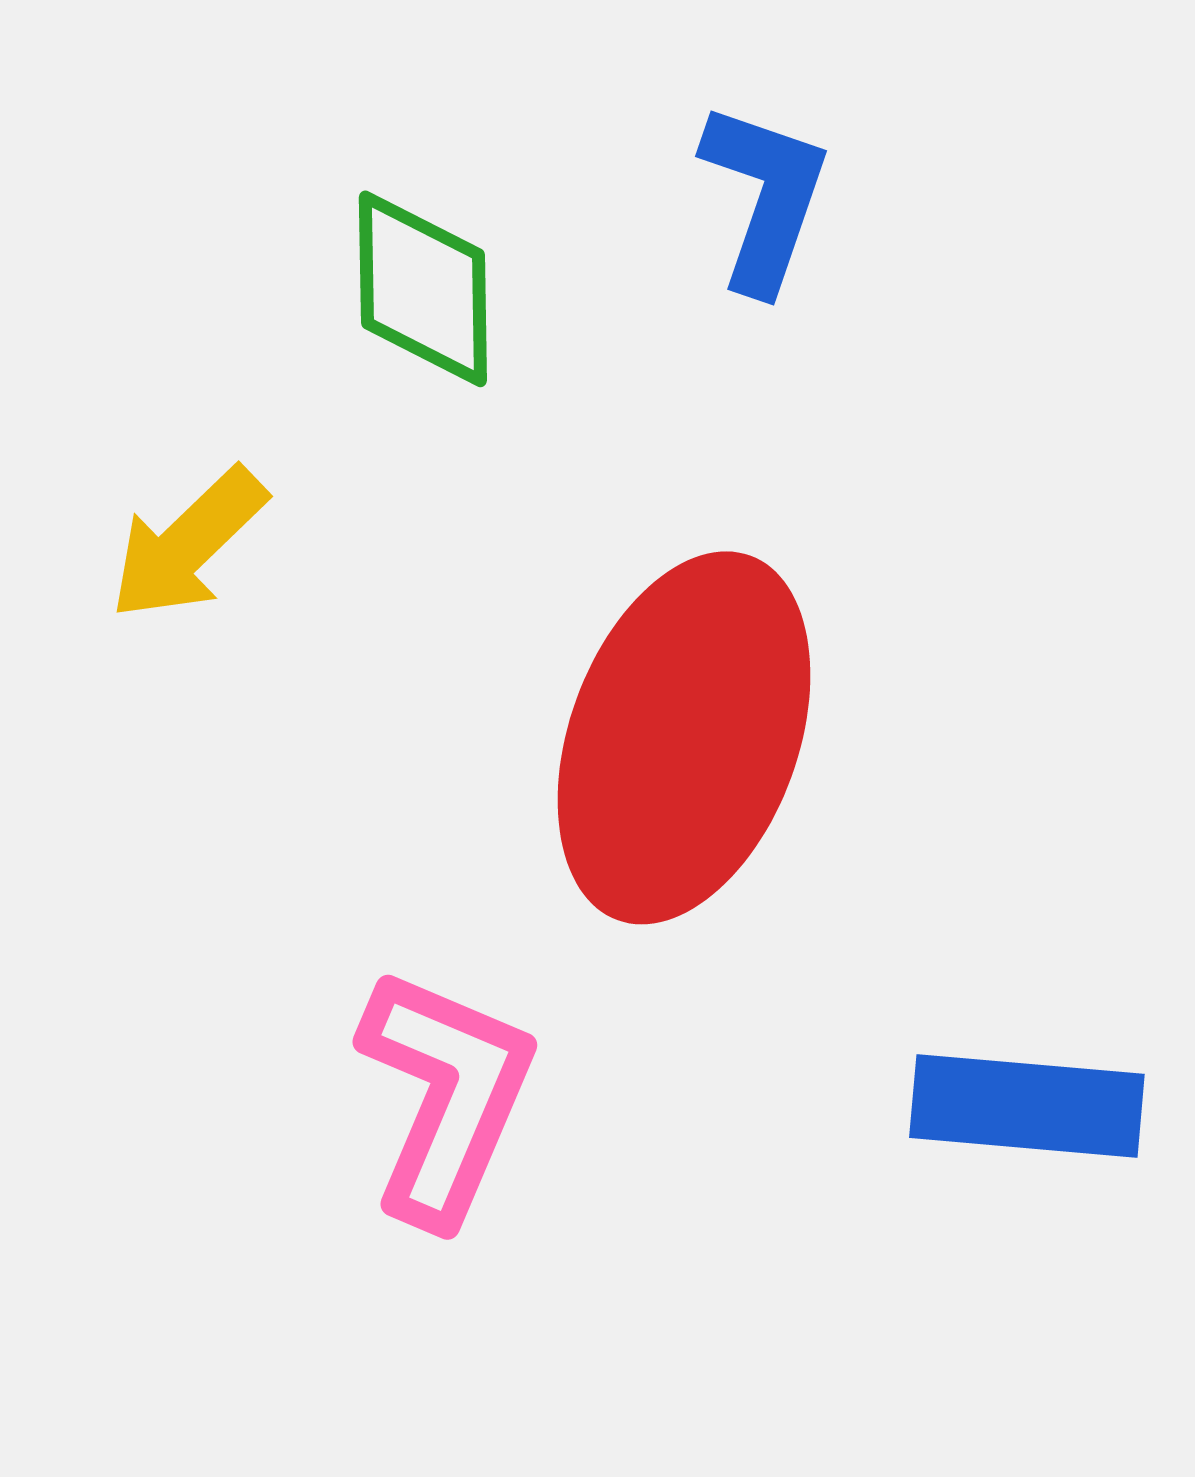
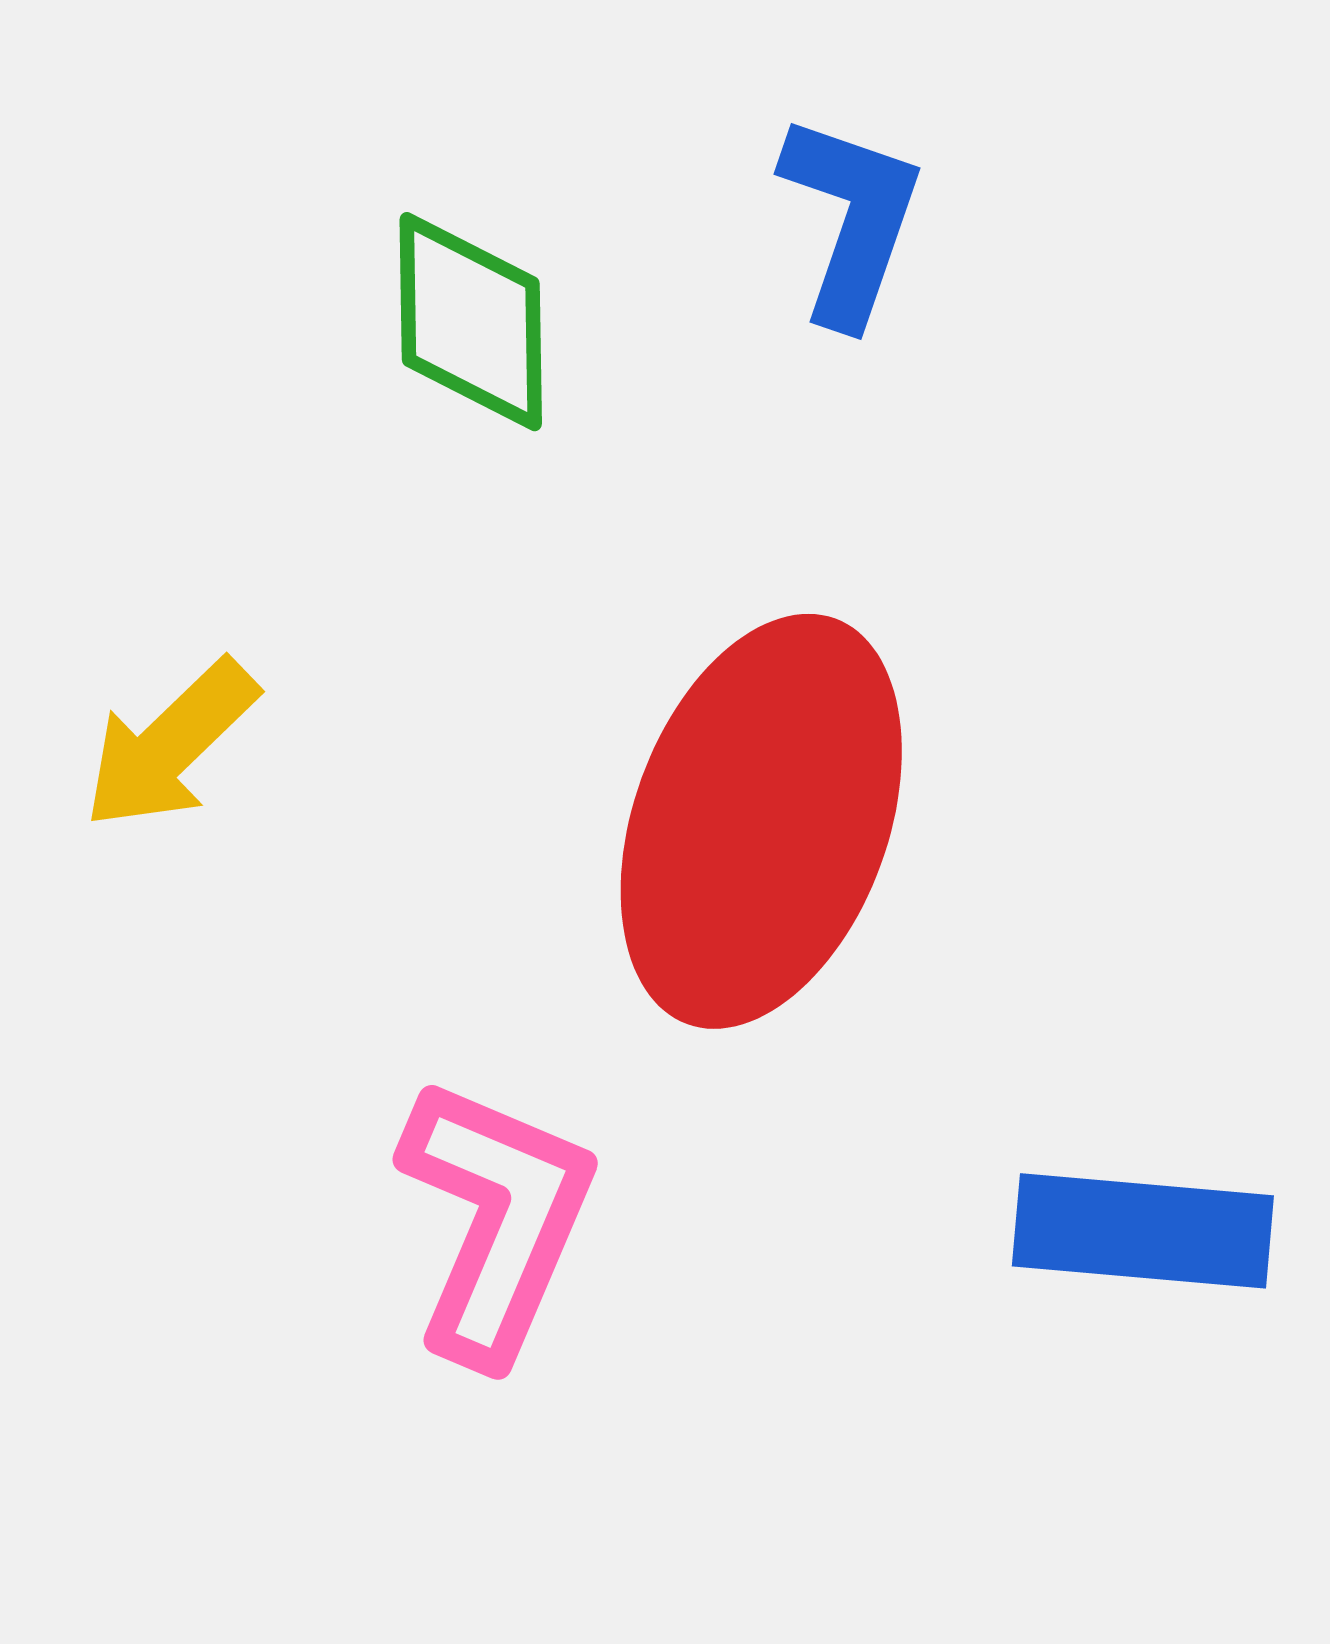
yellow arrow: (188, 544) -> (170, 745), moved

